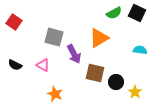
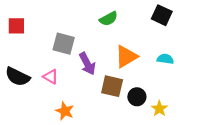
green semicircle: (114, 13) -> (109, 19), moved
red square: (14, 22) -> (16, 26), turned -35
orange triangle: (99, 38) -> (126, 57), moved
black semicircle: (15, 65) -> (18, 77), size x1.5

